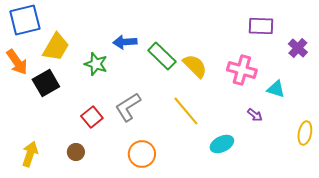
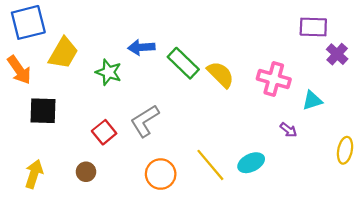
purple rectangle: (261, 26) -> (313, 27), moved
black square: (46, 83) -> (43, 111), moved, turned 32
cyan triangle: (276, 89) -> (312, 100), turned -36
yellow line: (186, 111) -> (210, 165), moved

